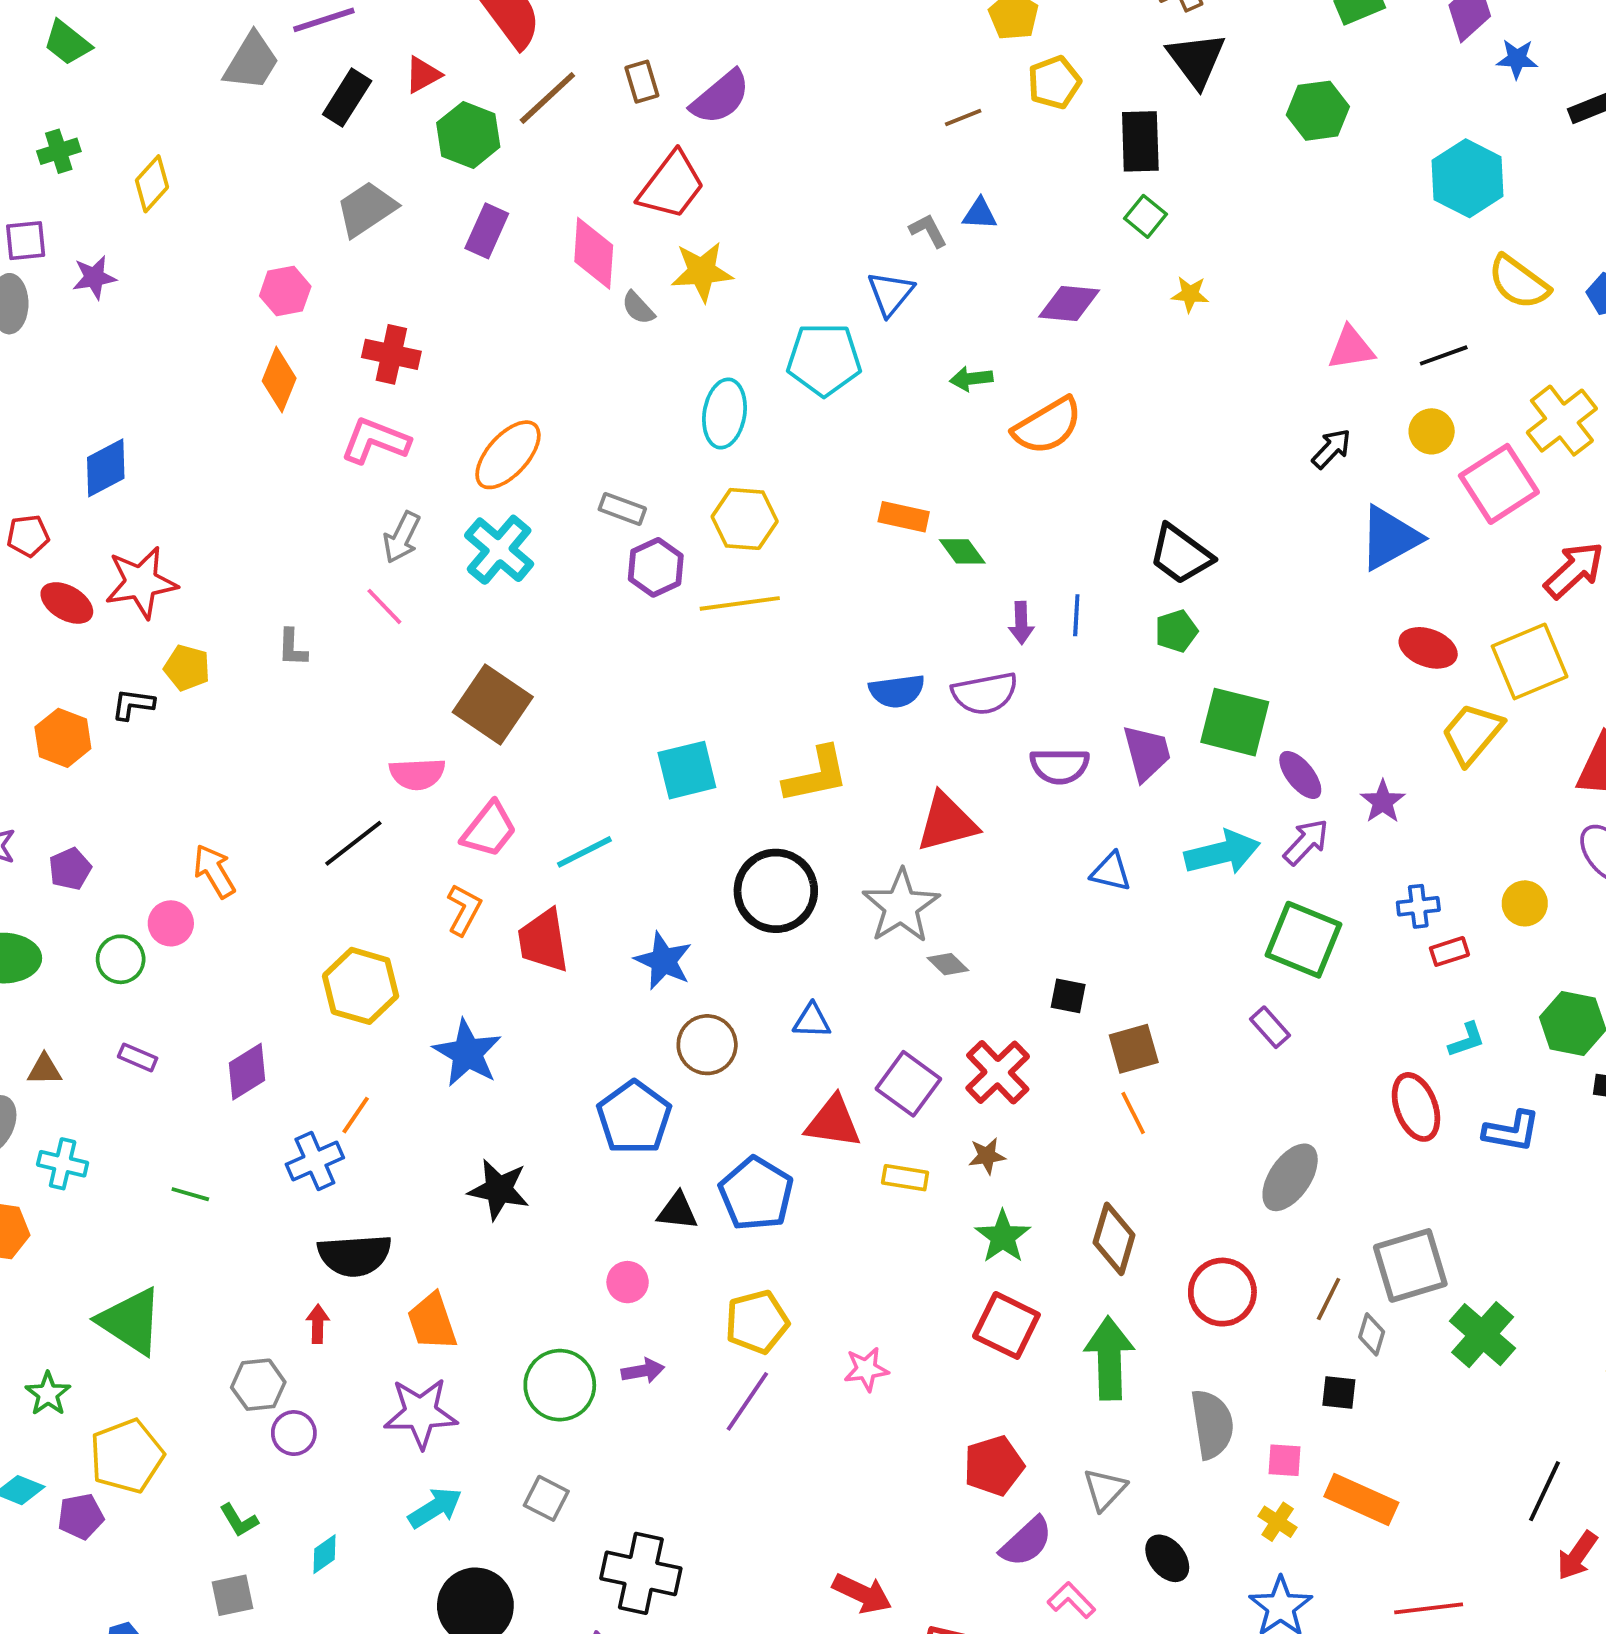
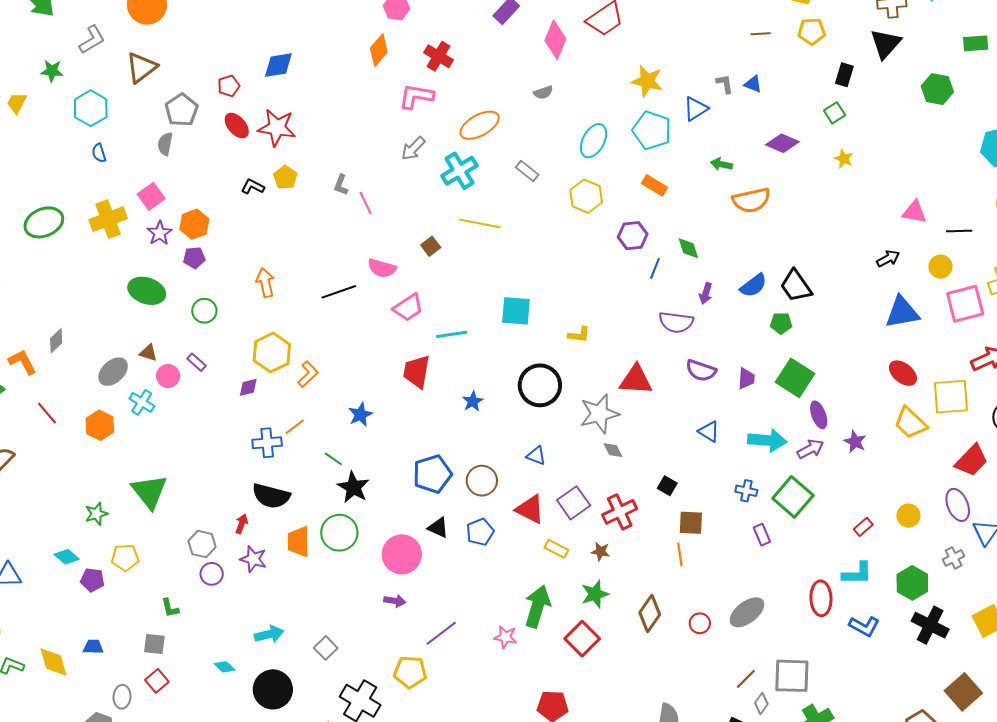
black rectangle: (1140, 141) -> (844, 75), size x0.7
yellow star: (702, 272) -> (647, 81), moved
gray semicircle: (638, 308) -> (543, 92), moved, turned -84
pink L-shape: (375, 441) -> (416, 96), turned -30
orange rectangle: (904, 517) -> (654, 185), moved
red pentagon: (28, 536) -> (229, 86), turned -30
purple hexagon: (656, 567) -> (633, 236), moved
yellow line: (740, 603) -> (480, 223), moved
pink line: (384, 606) -> (366, 203), moved
blue line: (1076, 615) -> (655, 268), moved
blue semicircle: (897, 691) -> (753, 286), moved, turned -48
brown square: (493, 704) -> (431, 246), size x0.5
yellow trapezoid: (1472, 734) -> (911, 423), turned -105
orange hexagon: (63, 738) -> (194, 224), moved
purple trapezoid: (1147, 753) -> (746, 378), size x0.7
yellow L-shape: (816, 775) -> (579, 335), size x0.6
purple star: (1383, 802) -> (855, 442), turned -30
blue cross: (1418, 906) -> (746, 491), moved
orange L-shape: (464, 910) -> (308, 374), moved
pink circle: (171, 923) -> (168, 376), moved
red rectangle: (1449, 951) -> (863, 527), turned -42
blue star: (663, 961) -> (473, 401), size x0.7
yellow hexagon: (361, 986) -> (272, 352), moved
cyan L-shape: (1467, 1040) -> (857, 573), size x1.5
brown circle: (707, 1045) -> (482, 481), moved
blue star: (467, 1053) -> (360, 415), size x0.7
purple diamond: (247, 1072) -> (248, 387), size x0.7
green line: (190, 1194) -> (333, 459), moved
blue pentagon: (756, 1194) -> (480, 532), size x0.7
pink circle: (628, 1282) -> (402, 554), size x1.8
red circle: (1222, 1292) -> (700, 623), moved, size x0.6
yellow pentagon: (757, 1322) -> (410, 672), moved
green arrow: (1109, 1358) -> (537, 607), moved
green circle: (560, 1385) -> (339, 533), moved
purple star: (421, 1413) -> (253, 559), moved, size x0.7
yellow pentagon: (127, 1456) -> (125, 558), size x0.7
cyan diamond: (324, 1554) -> (225, 667), moved, turned 60

